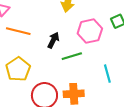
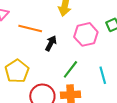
orange line: (18, 31) -> (30, 28), moved
green line: (72, 56) -> (70, 69), moved, turned -36

